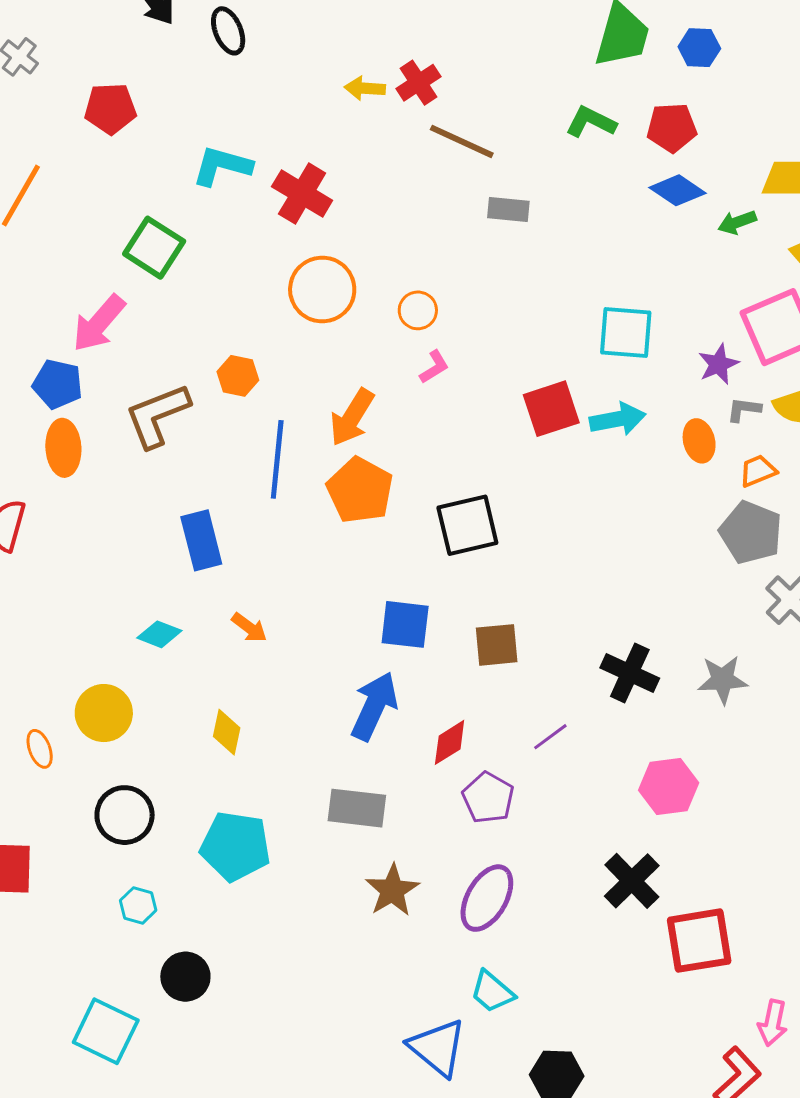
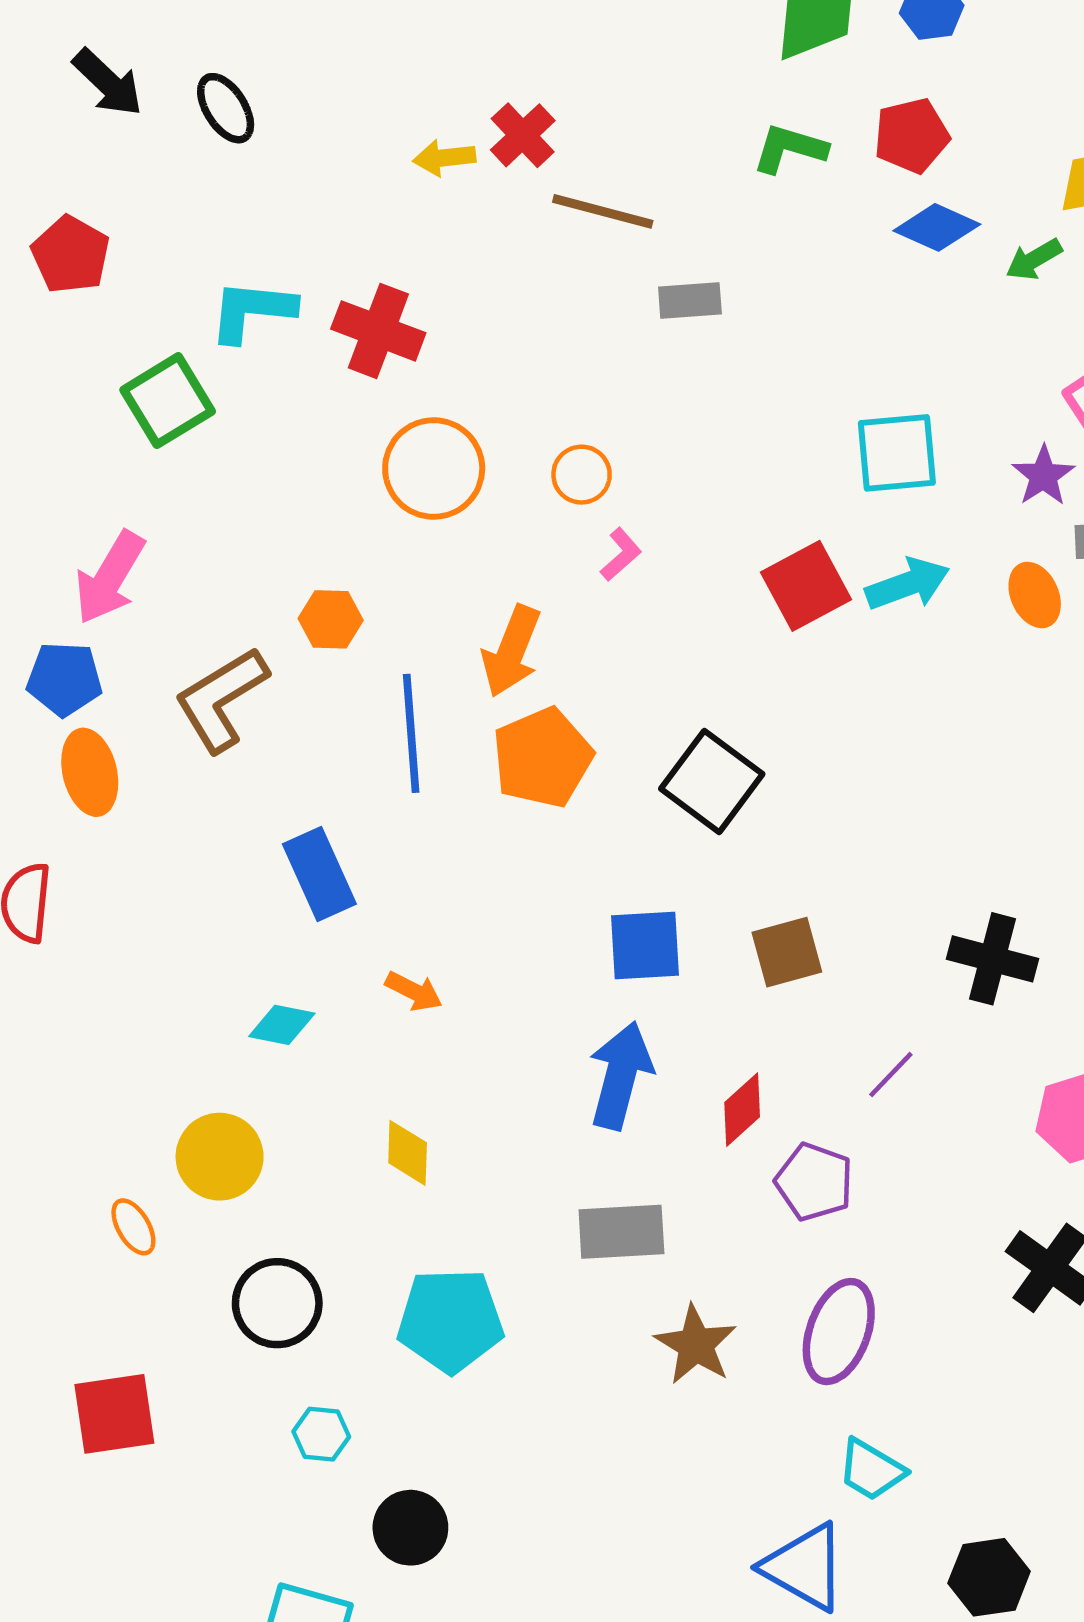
red pentagon: (110, 109) -> (71, 255), turned -30
green square: (154, 248) -> (168, 401), moved, turned 36
orange pentagon: (360, 490) -> (542, 758), turned 30
black square: (467, 525) -> (712, 781), turned -30

